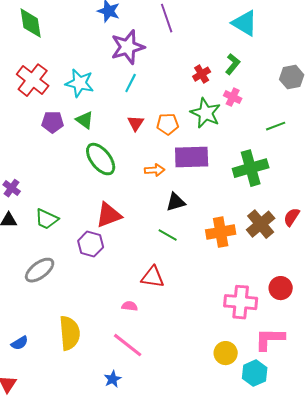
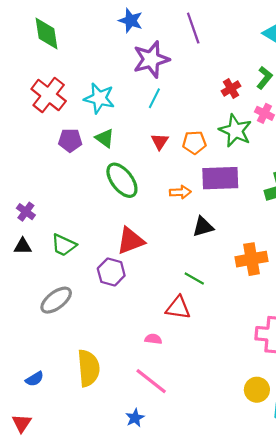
green line: (168, 235) -> (194, 279), moved

